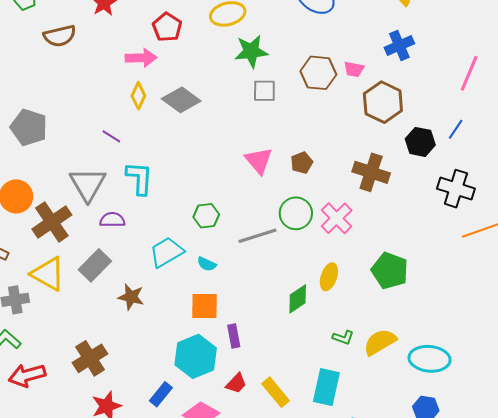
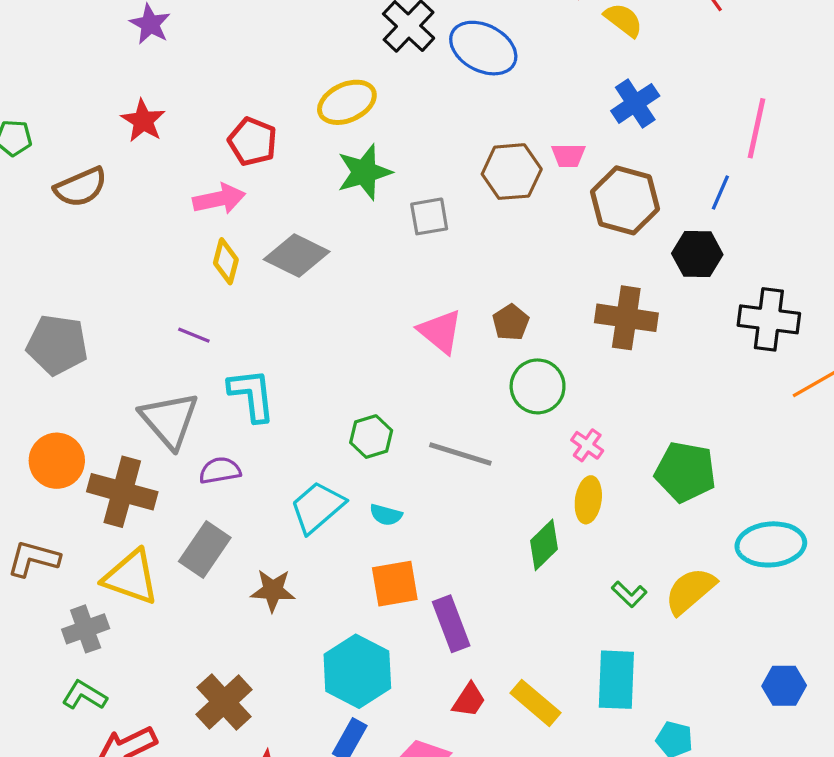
green star: (251, 51) -> (364, 172), moved
blue line: (456, 129) -> (720, 193), moved
green circle: (296, 213) -> (538, 386), moved
pink cross: (337, 218) -> (587, 445), moved, size x0.6
brown cross: (52, 222) -> (122, 492), turned -30
gray line: (258, 236) -> (460, 454), turned 45
purple rectangle: (234, 336) -> (451, 624), size x1.4
green L-shape: (343, 337) -> (629, 594), turned 35
cyan hexagon: (196, 356) -> (357, 671), moved
cyan ellipse: (430, 359) -> (771, 544), moved

